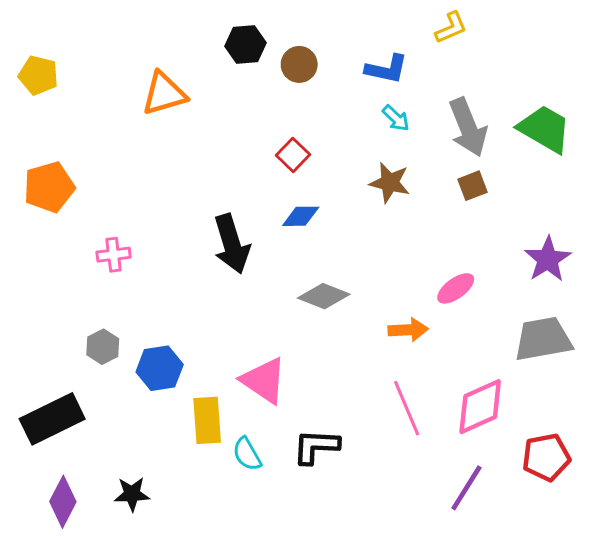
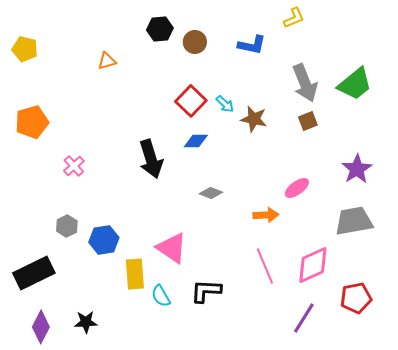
orange triangle: (164, 94) -> (107, 61), size x0.6
cyan arrow: (396, 118) -> (225, 104), moved
green trapezoid: (545, 129) -> (355, 84), turned 111
red square: (293, 155) -> (191, 101), size x1.4
pink cross: (114, 255) -> (74, 166), turned -35
gray diamond: (324, 296) -> (211, 193), size x0.7

